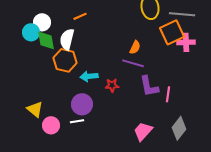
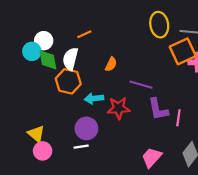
orange semicircle: (135, 47) -> (111, 64), moved
red star: (112, 85) -> (119, 108), size x1.5
pink circle: (51, 125) -> (43, 151), moved

